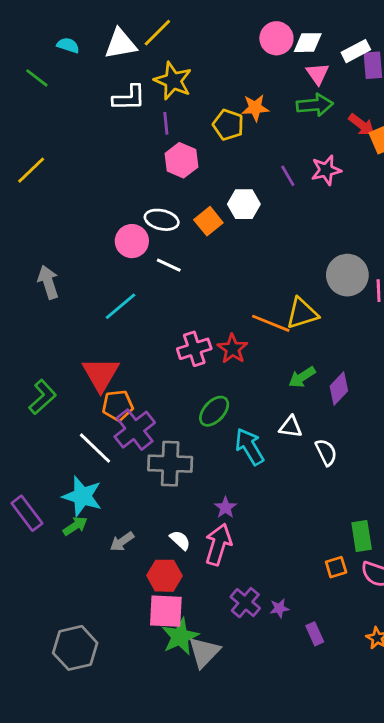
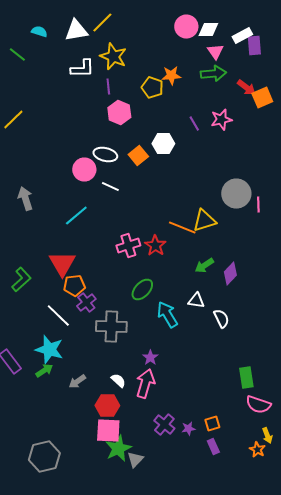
purple cross: (135, 430) -> (86, 302), size x0.7
orange square: (336, 567) -> (212, 424), moved
gray triangle: (204, 652) -> (135, 460), size x0.7

